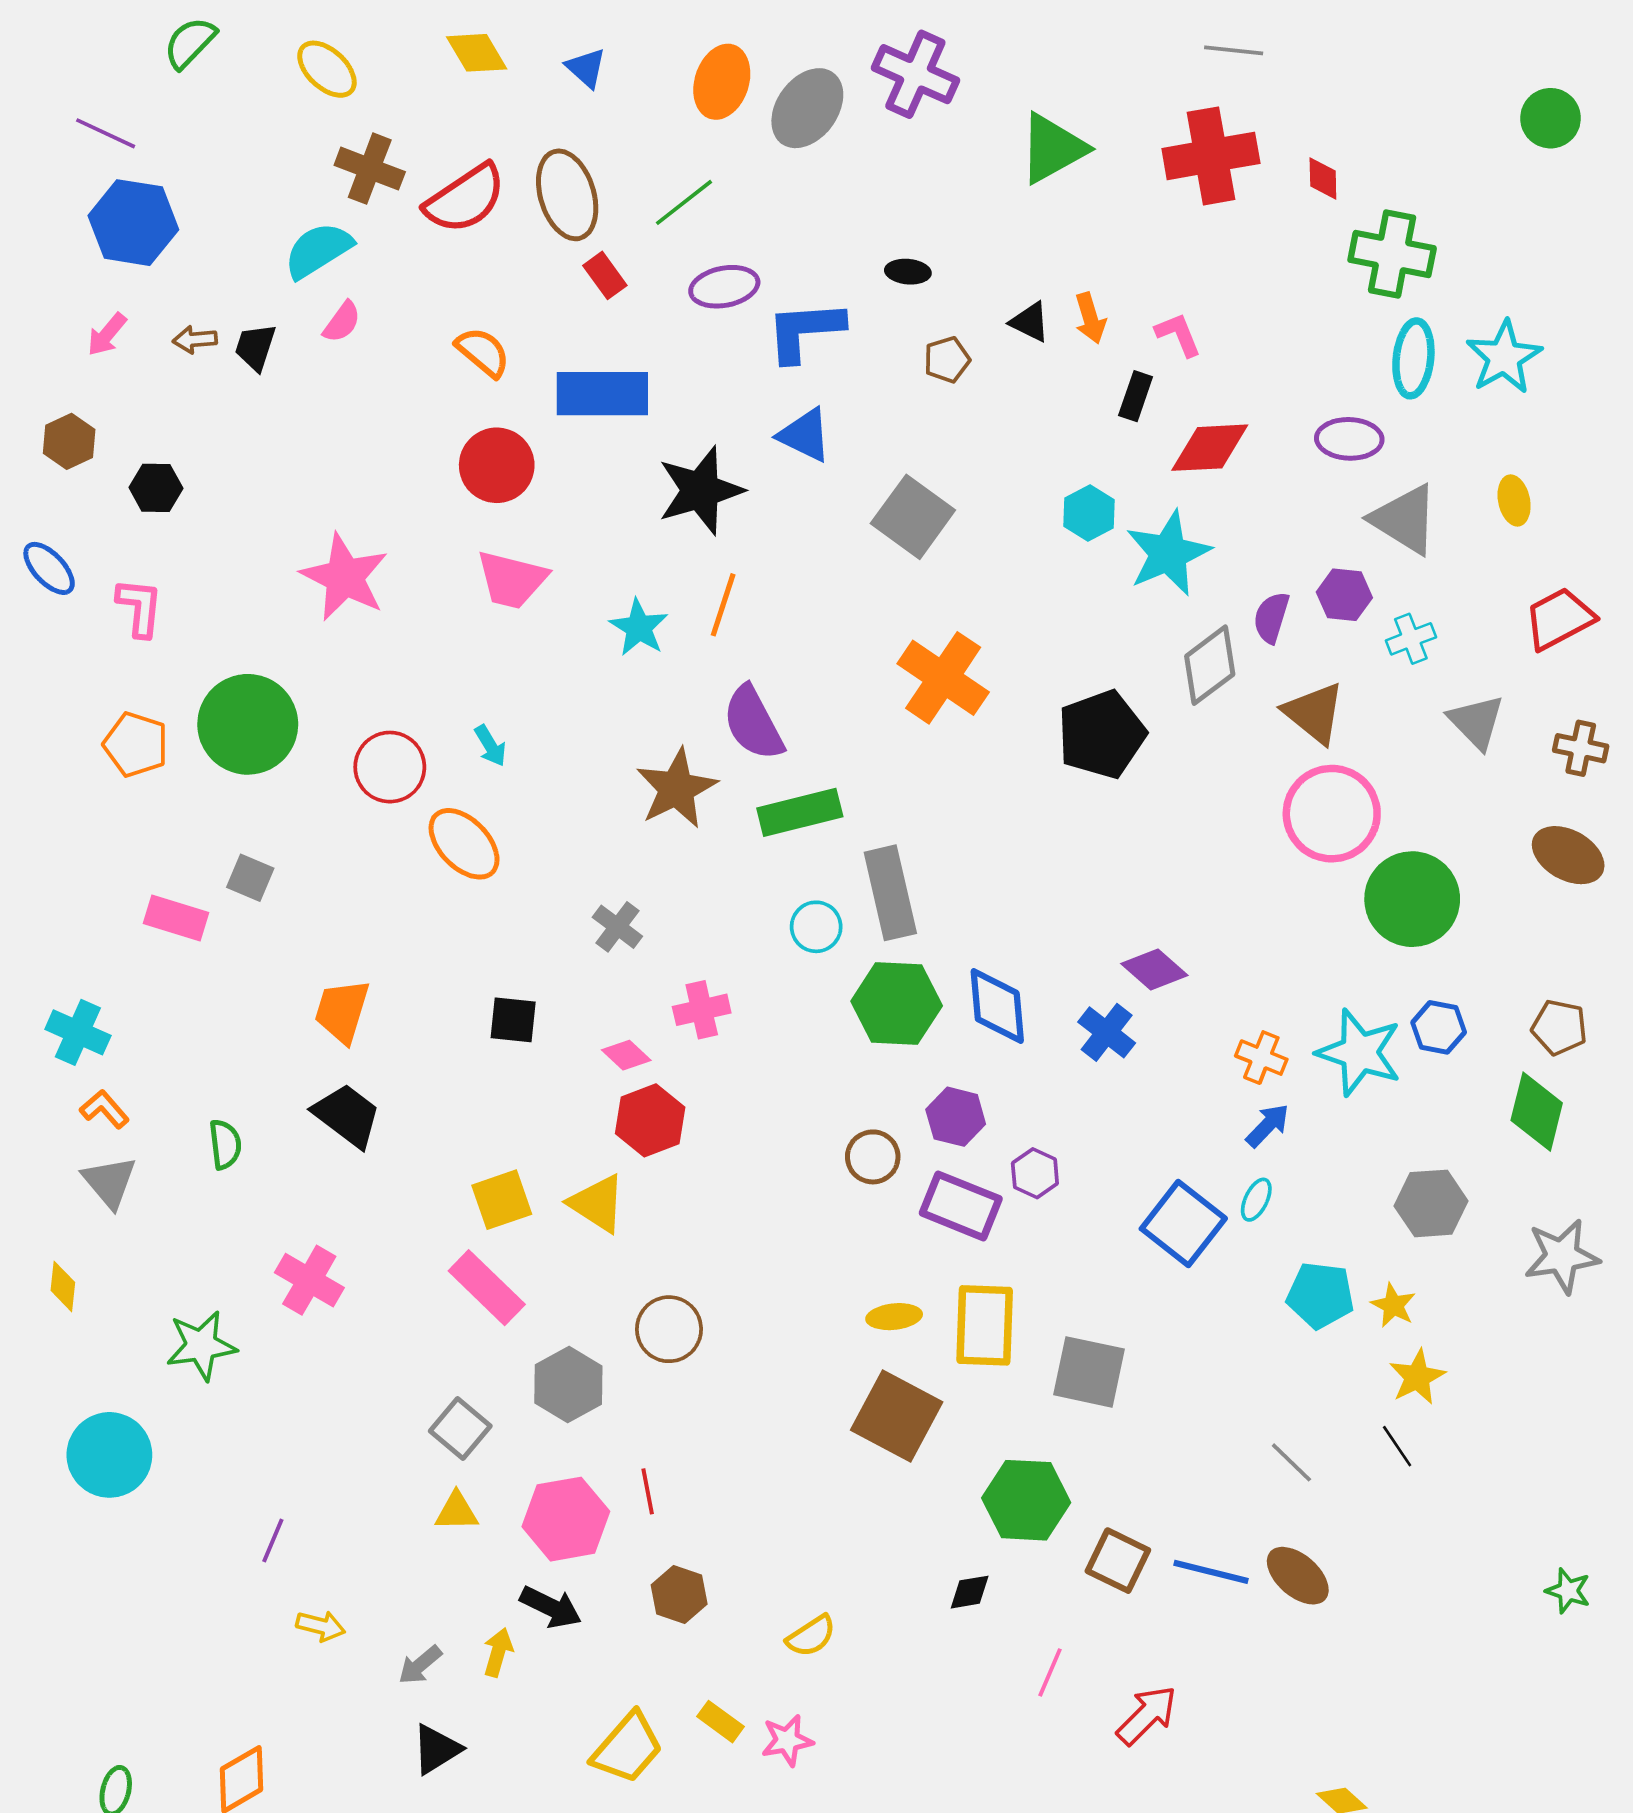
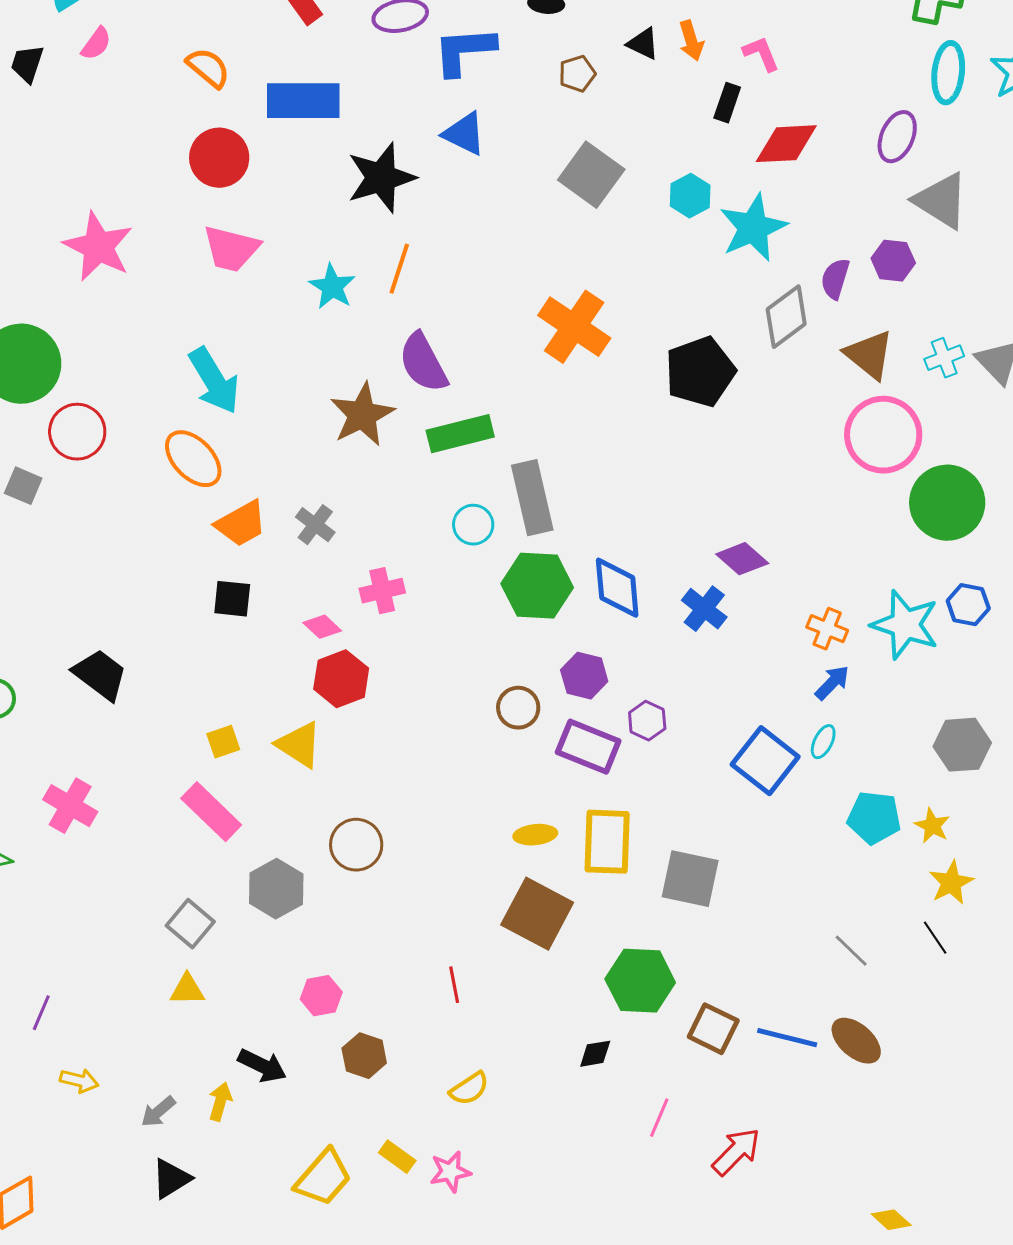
purple ellipse: (1349, 439) -> (897, 137), turned -69
gray square: (913, 517) -> (591, 175), moved
cyan cross: (1411, 639) -> (944, 358), moved
cyan arrow: (490, 746) -> (214, 381), size x2.0
red circle: (390, 767) -> (77, 432), moved
orange trapezoid: (342, 1011) -> (241, 524), moved, turned -136
yellow square: (502, 1200) -> (223, 742), size x0.7
red line: (648, 1491) -> (454, 985), moved
pink hexagon: (566, 1519) -> (321, 996), moved, size x0.6

